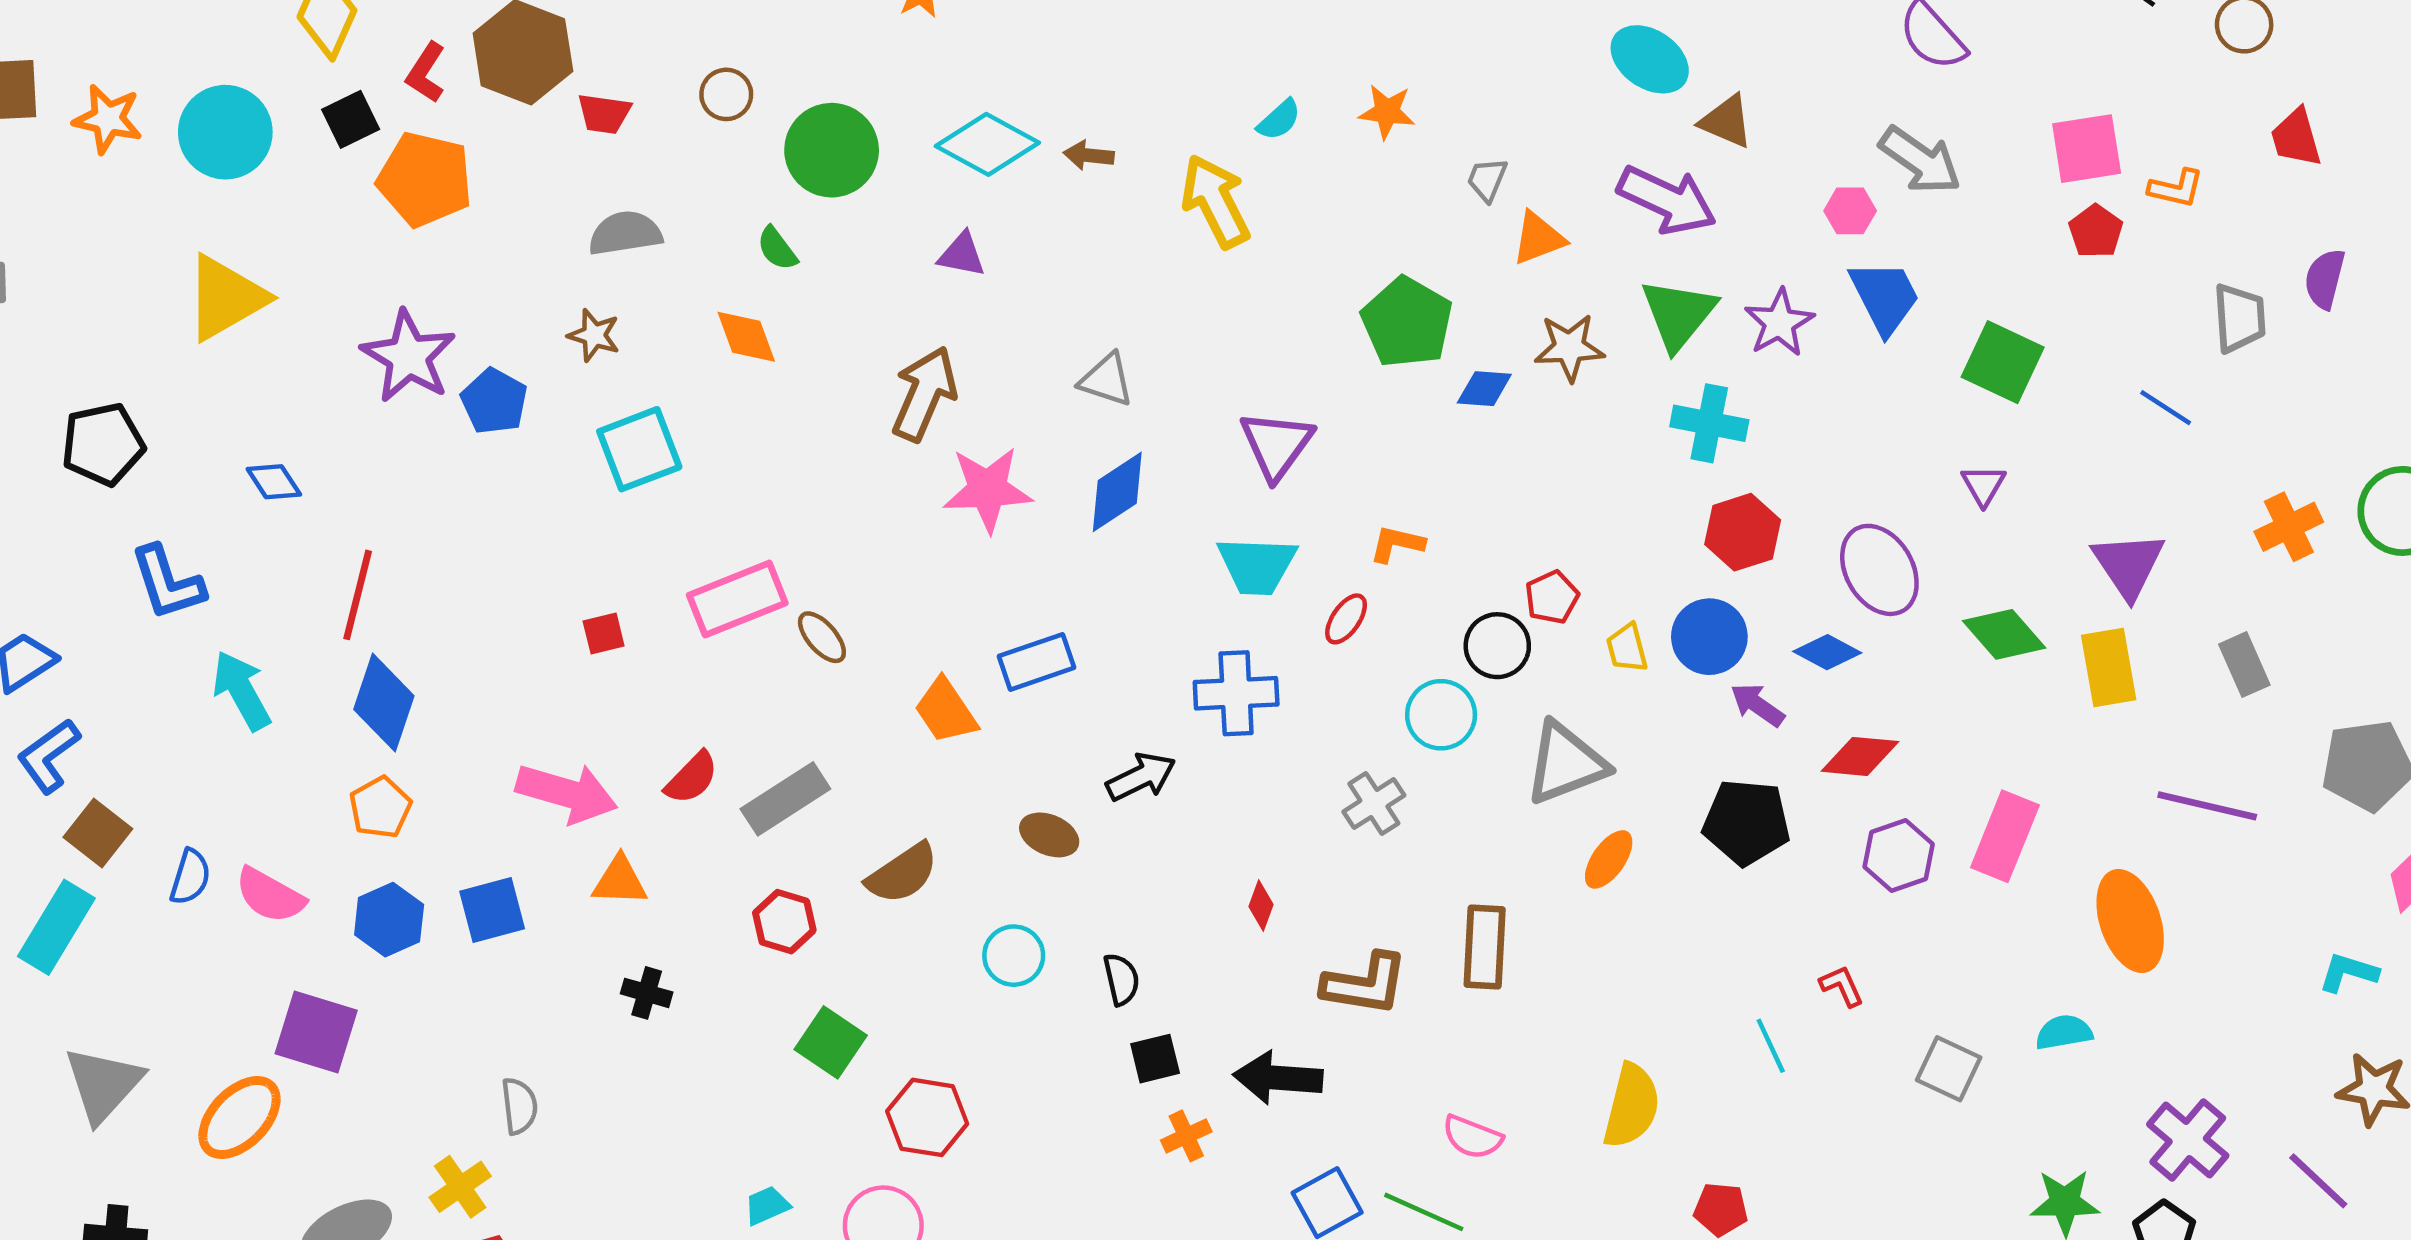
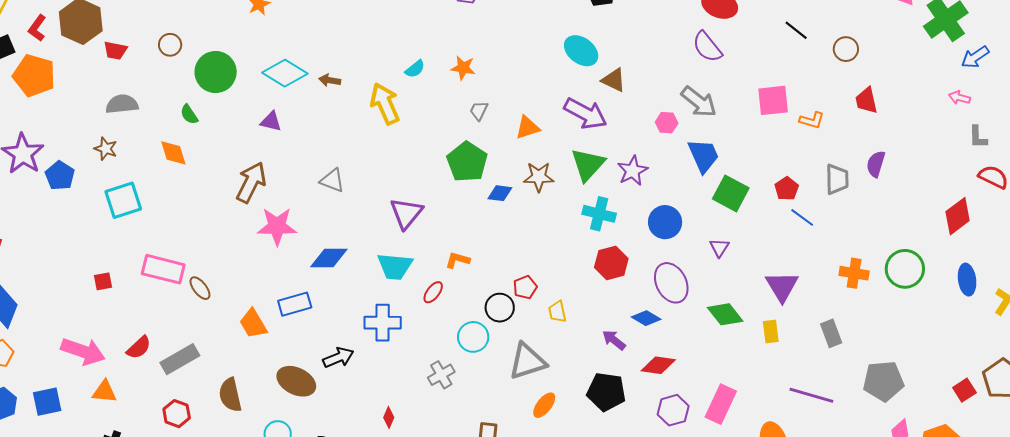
gray trapezoid: (1487, 180) -> (479, 111), moved
red pentagon: (2096, 231) -> (787, 189), moved
blue trapezoid: (1885, 297) -> (703, 156), moved
blue diamond: (1117, 492) -> (329, 258), moved, turned 30
orange cross: (2289, 527) -> (854, 273), turned 32
pink rectangle: (737, 599) -> (163, 269), turned 33
blue circle: (1709, 637) -> (665, 222), moved
yellow rectangle: (2109, 668) -> (771, 332), size x0.7
brown ellipse: (1049, 835) -> (296, 381), size x1.5
brown semicircle: (902, 873) -> (230, 395), turned 108

